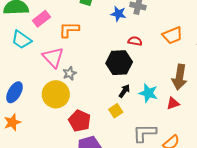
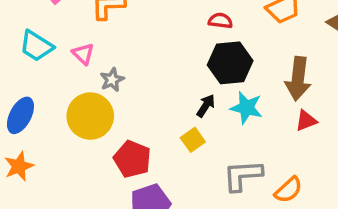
cyan trapezoid: (22, 40) -> (36, 46), moved
pink triangle: (53, 57) -> (83, 54), size x0.6
black hexagon: (119, 63) -> (230, 63), moved
red triangle: (173, 103) -> (306, 121), moved

